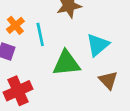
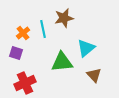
cyan line: (40, 34) -> (43, 29), moved

